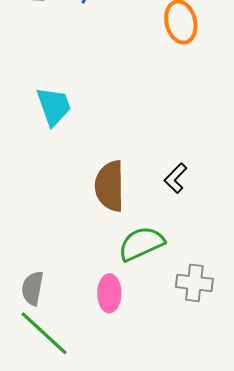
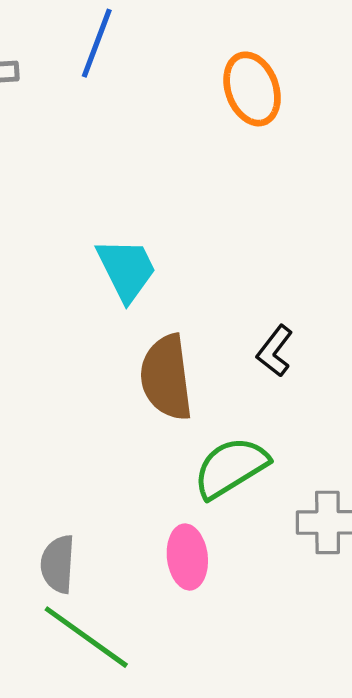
cyan trapezoid: (54, 106) -> (126, 270), moved

